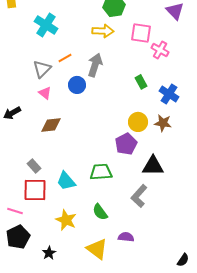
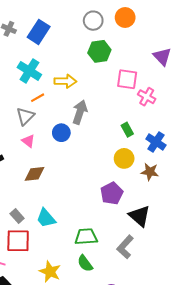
yellow arrow: (103, 31) -> (65, 81), moved
orange line: (65, 58) -> (38, 98), moved
yellow circle: (138, 122) -> (124, 158), moved
black triangle: (153, 166) -> (140, 216), turned 40
green trapezoid: (101, 172) -> (86, 237), moved
cyan trapezoid: (66, 181) -> (46, 218), moved

